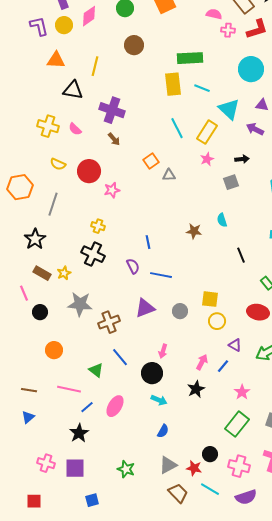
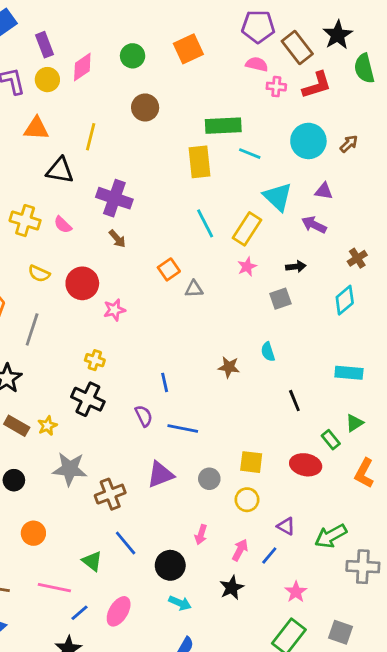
cyan line: (202, 88) -> (250, 154), moved
red ellipse: (258, 312) -> (306, 465), moved
yellow circle: (217, 321) -> (247, 500), moved
pink arrow: (163, 351) -> (201, 535), moved

